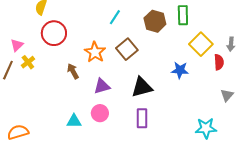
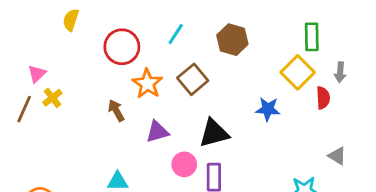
green rectangle: (183, 15) -> (312, 37), moved
red circle: (54, 33) -> (122, 47), moved
gray triangle: (227, 95) -> (337, 156), moved, turned -40
pink circle: (100, 113) -> (184, 164), moved

